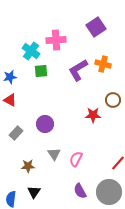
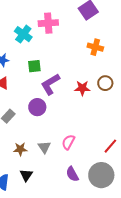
purple L-shape: (78, 70) -> (50, 84), moved
green square: (41, 71) -> (34, 66), moved
red star: (93, 115) -> (82, 88), moved
gray triangle: (54, 154) -> (44, 147), moved

